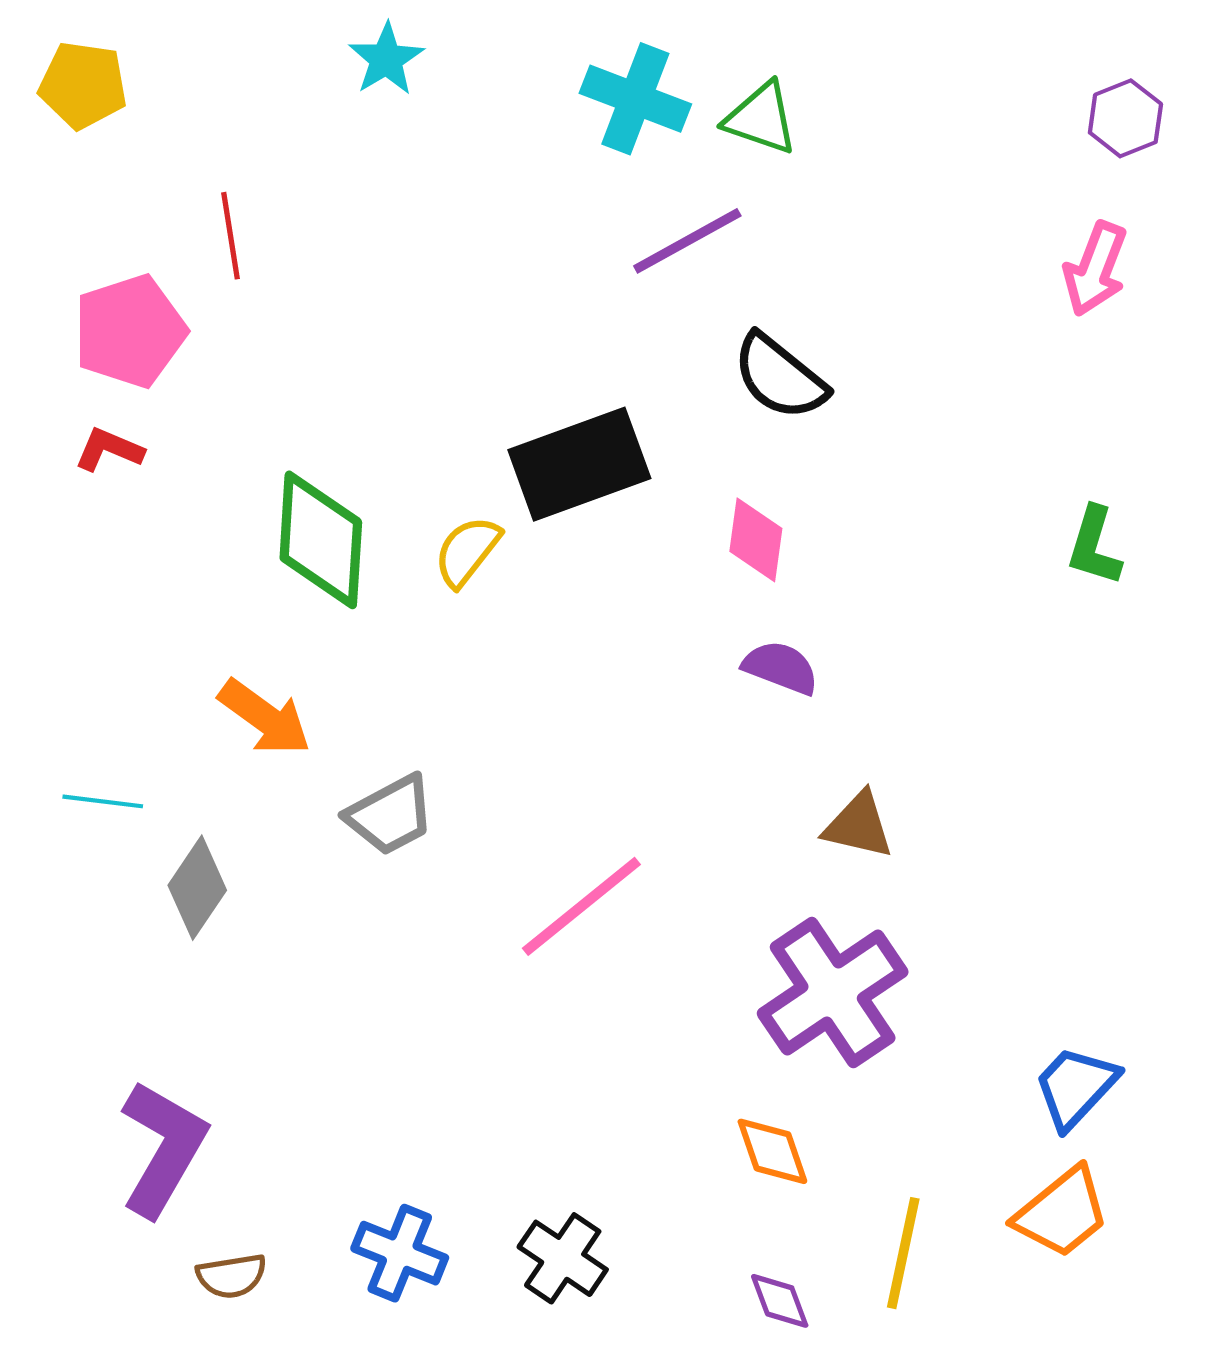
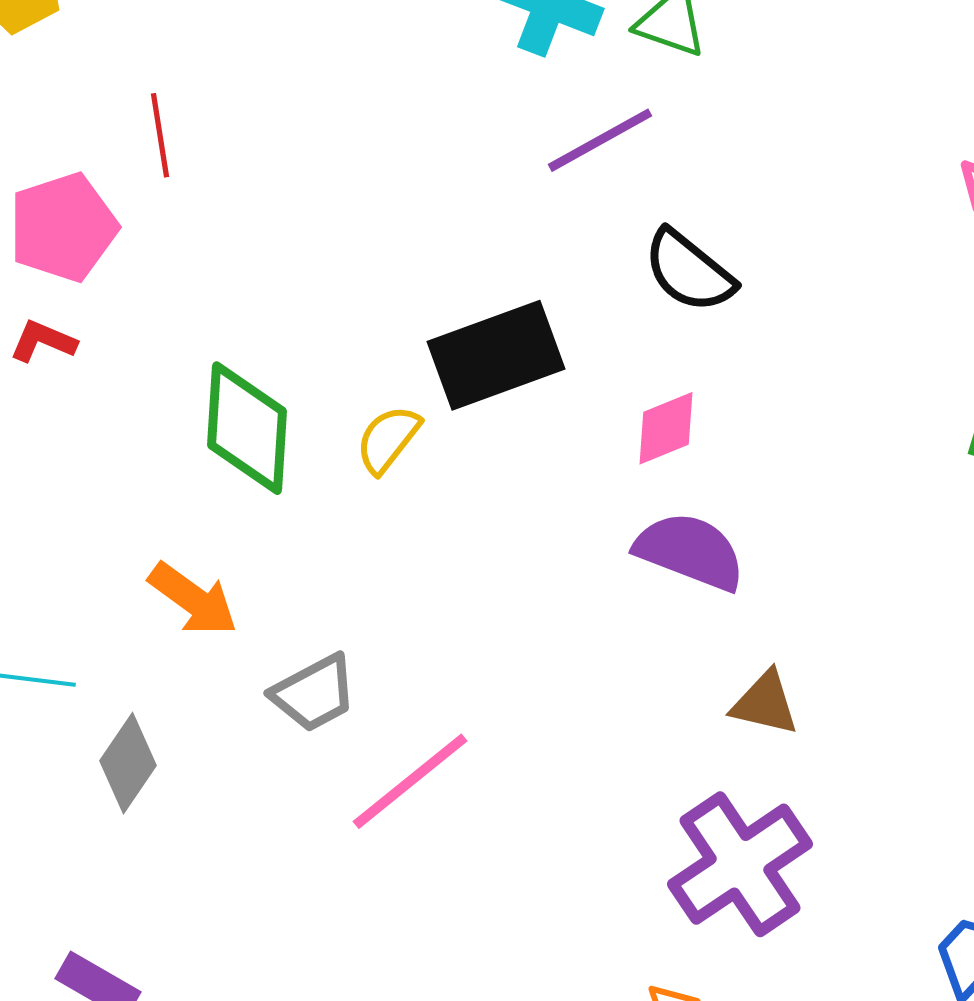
pink diamond: (756, 540) -> (666, 428), turned 60
purple semicircle: (781, 668) -> (690, 551), size x1.5
pink line: (581, 906) -> (410, 781), moved

